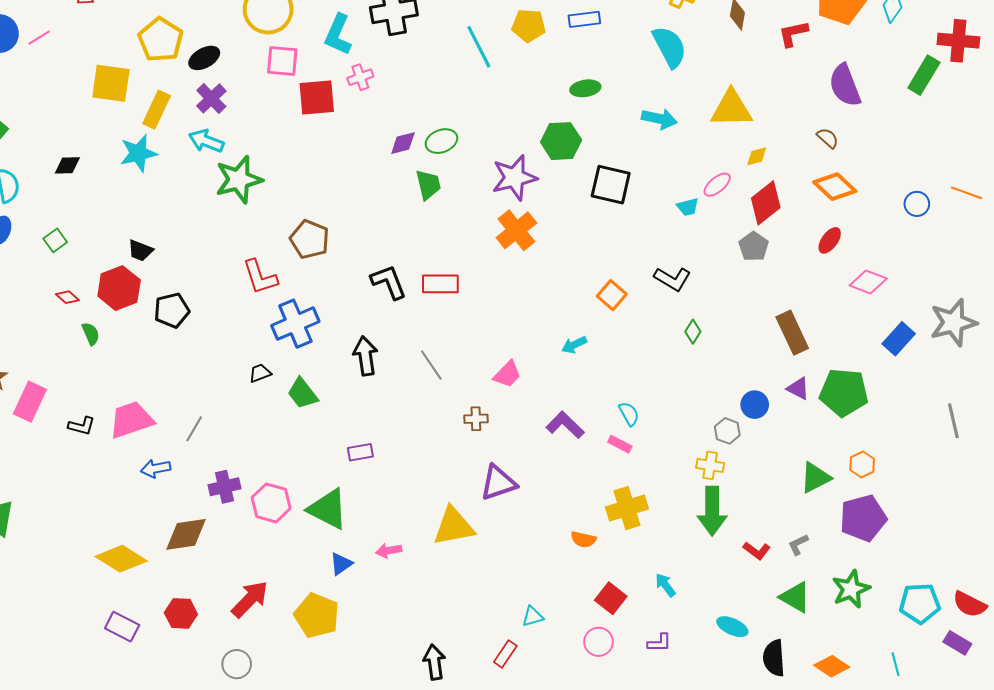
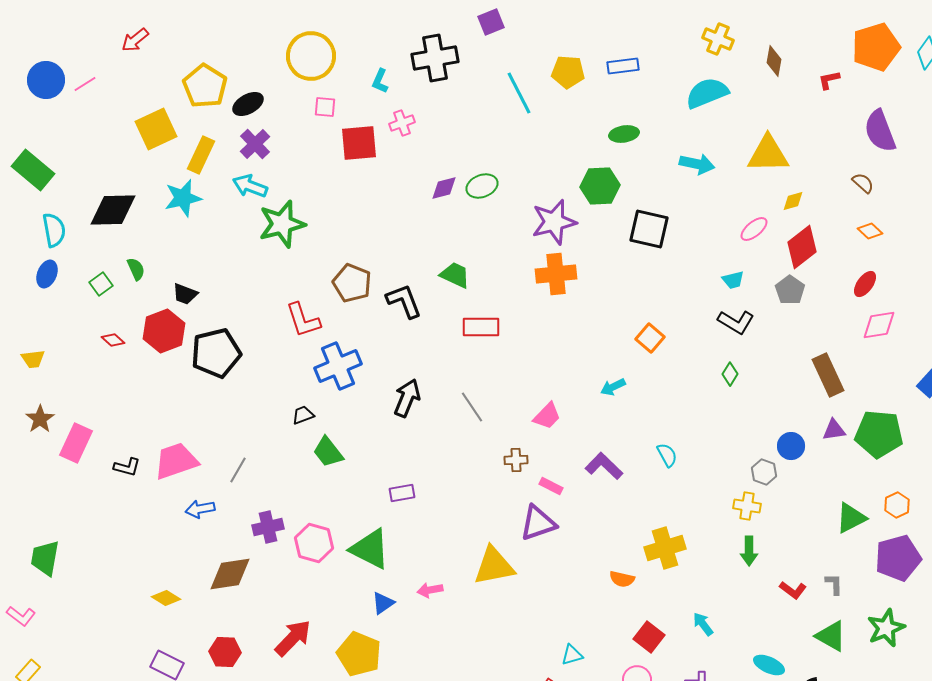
red L-shape: (793, 34) -> (829, 80), size x0.7
cyan L-shape: (338, 35) -> (380, 81), size x0.6
cyan semicircle: (670, 47) -> (707, 93), turned -84
pink square: (282, 61) -> (325, 107), size x0.7
yellow square: (111, 83) -> (156, 129), turned -33
black diamond: (67, 165) -> (113, 210), size x1.8
green trapezoid: (428, 185) -> (455, 275), moved, turned -52
orange diamond: (835, 187) -> (870, 231), size x0.6
cyan trapezoid: (688, 207) -> (733, 280), moved
orange cross: (516, 230) -> (556, 274), turned 33
black L-shape: (673, 279) -> (736, 322), moved
black L-shape: (389, 282) -> (404, 301), moved
pink diamond: (868, 282) -> (879, 325), moved, turned -30
black pentagon: (172, 310) -> (216, 353), size x1.4
green semicircle: (91, 334) -> (136, 269), moved
black arrow: (365, 356) -> (407, 398), turned 30
purple triangle: (798, 388) -> (834, 430), turned -35
green trapezoid: (303, 393) -> (328, 452), moved
pink rectangle: (620, 444) -> (551, 486), moved
green arrow: (712, 511) -> (749, 551), size x0.6
gray L-shape: (798, 545) -> (834, 584), turned 115
yellow diamond: (121, 559) -> (166, 598), size x0.6

